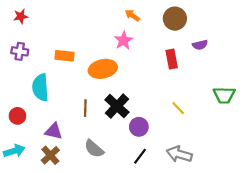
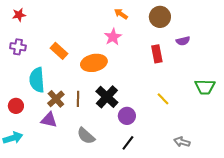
orange rectangle: (64, 56) -> (59, 51), turned 36
gray arrow: (179, 154) -> (182, 142), moved, size x0.7
brown cross: (50, 155) -> (56, 99), moved

